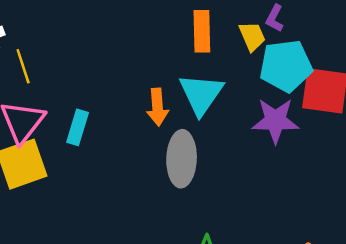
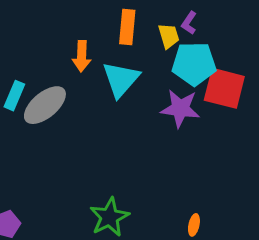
orange arrow: (158, 107) -> (82, 56), moved
gray ellipse: (182, 159) -> (45, 105), moved, turned 42

